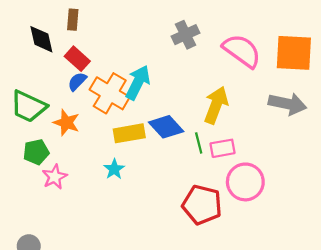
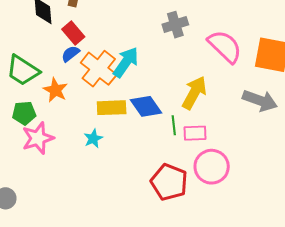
pink star: (55, 177) -> (38, 138), size x1.4

